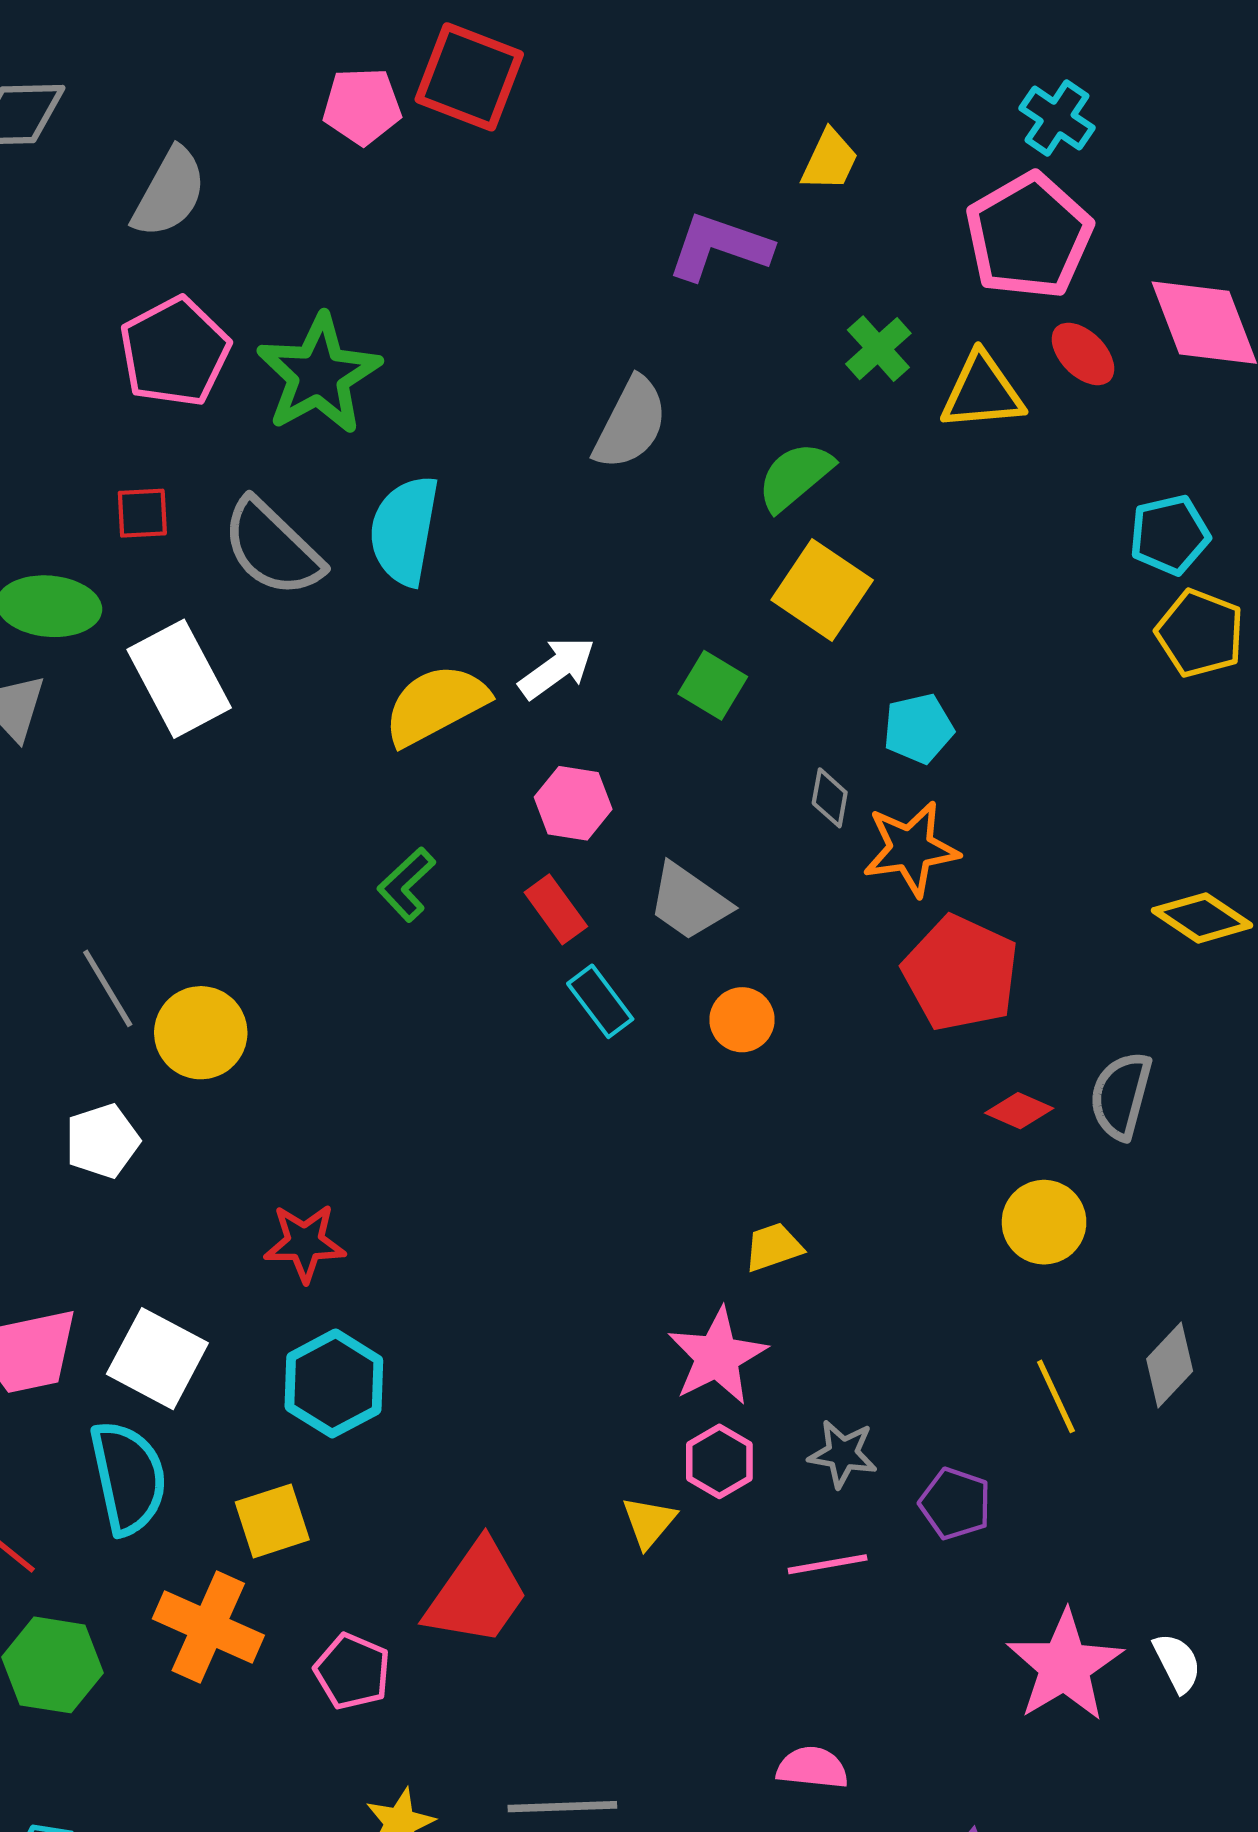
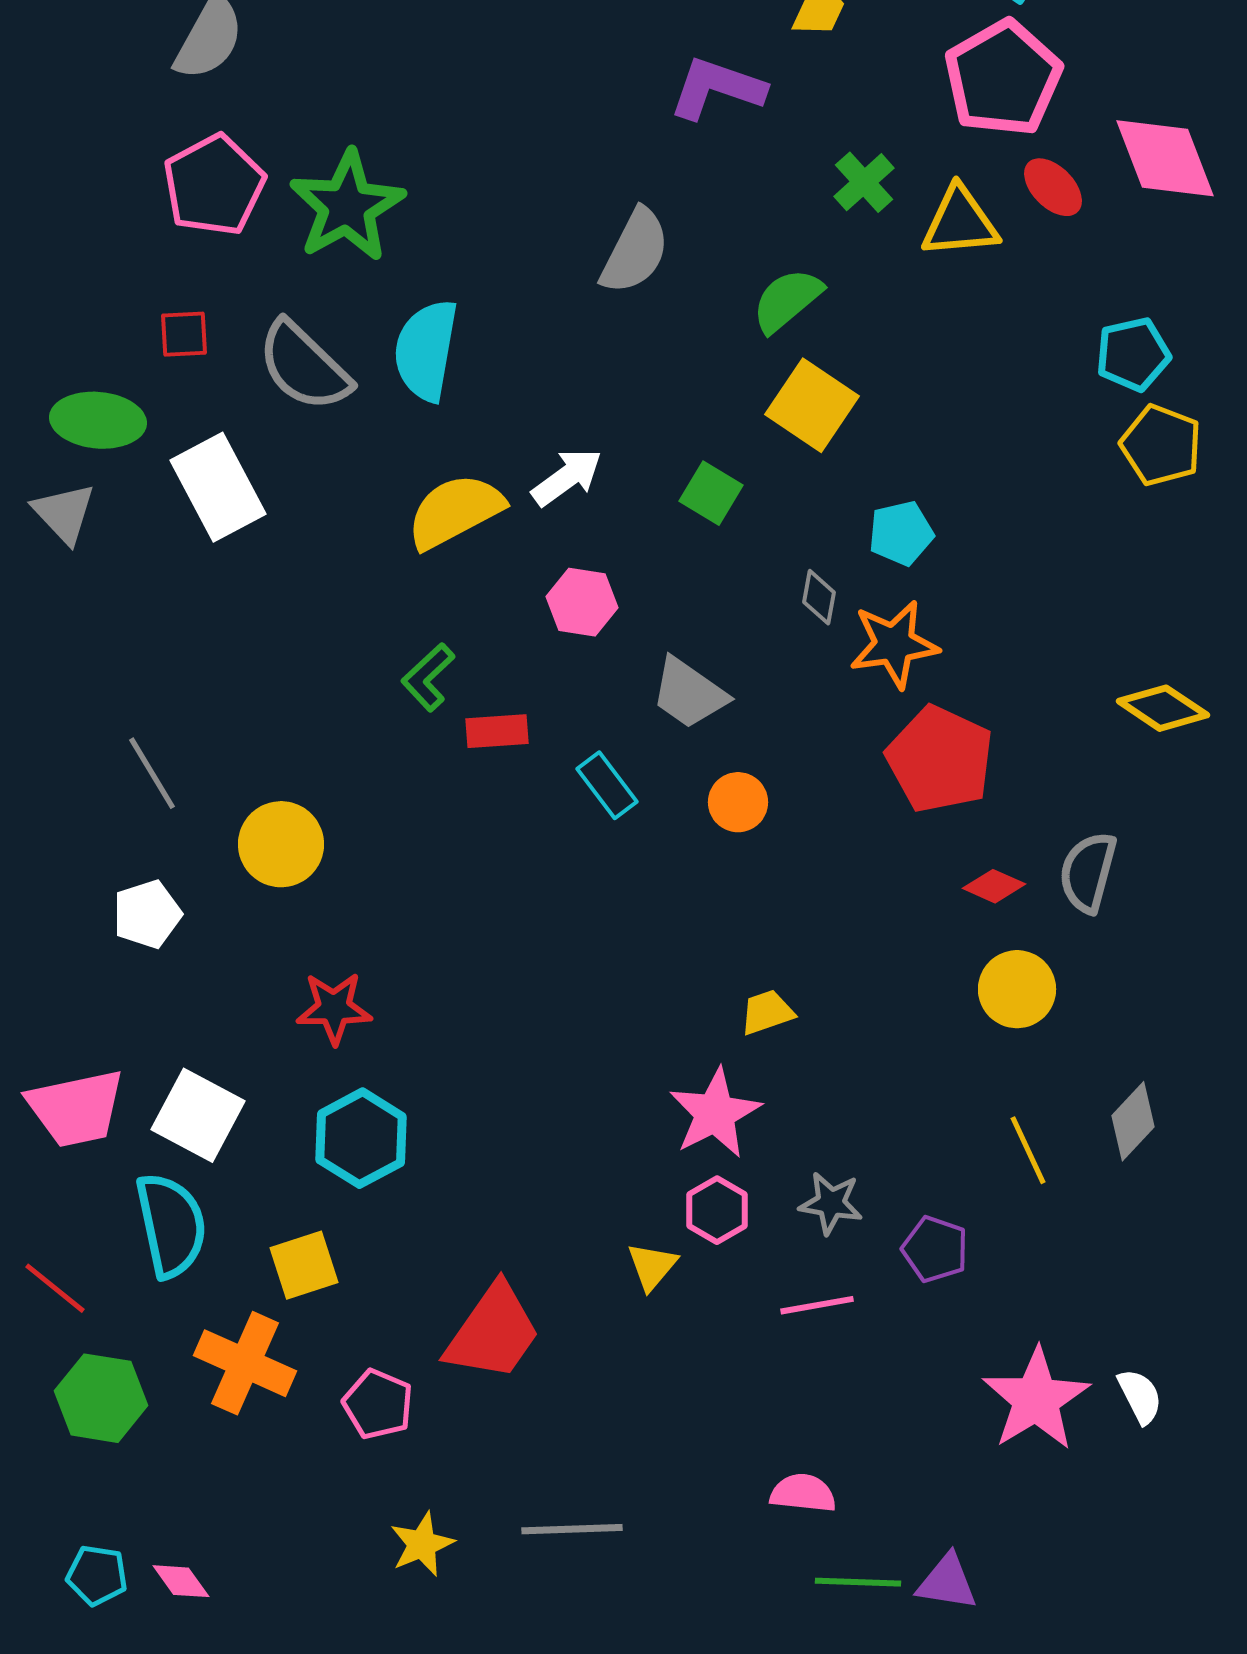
red rectangle: (556, 909) -> (497, 731), moved, turned -58
yellow circle: (201, 1033) -> (281, 844), moved

